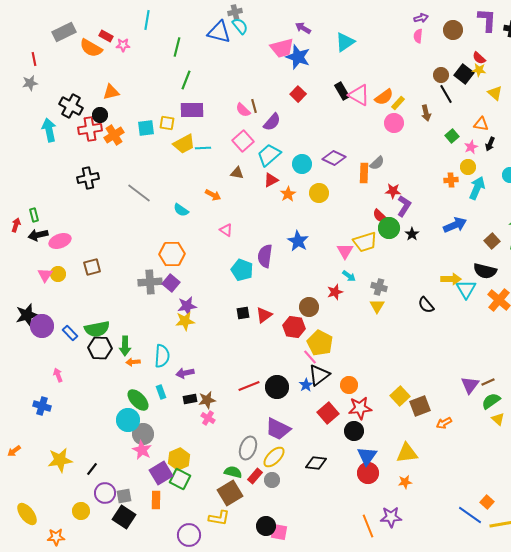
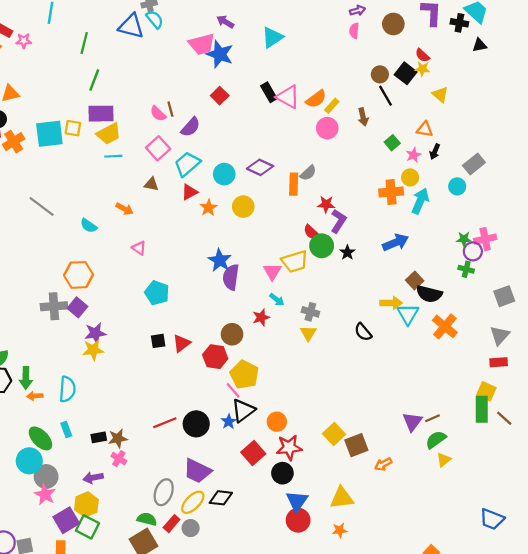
cyan square: (146, 128) -> (49, 134), size x1.5
yellow trapezoid: (184, 144) -> (109, 134), moved
orange cross: (451, 180) -> (391, 192), size x1.5
brown square: (492, 241) -> (415, 280), moved
purple semicircle: (265, 256) -> (231, 277), moved
purple arrow: (185, 373) -> (93, 478), moved
yellow triangle: (498, 419) -> (444, 460), turned 40
black diamond: (316, 463) -> (221, 498), moved

